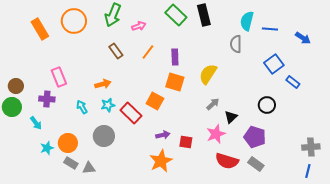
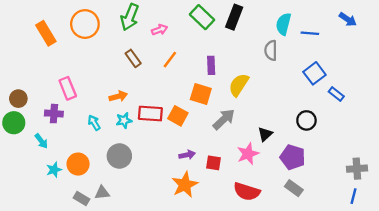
black rectangle: (204, 15) -> (234, 17), turned 35
blue arrow: (303, 38) -> (348, 19), moved
purple rectangle: (175, 57) -> (211, 65), moved
gray arrow: (213, 104) -> (224, 119), moved, size x1.5
red rectangle: (131, 113) -> (150, 114), moved, turned -40
red semicircle: (227, 161) -> (247, 192), moved
gray rectangle: (71, 163) -> (81, 198), moved

